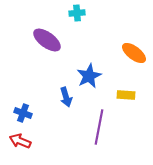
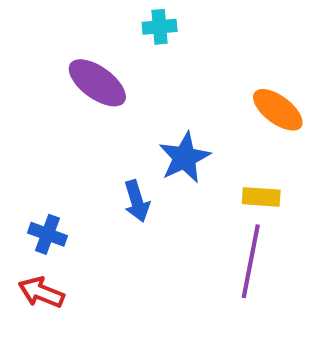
purple line: (99, 127) -> (251, 261), moved

